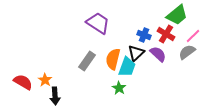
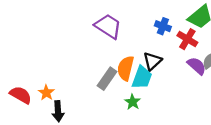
blue cross: (144, 35) -> (163, 26), moved
purple semicircle: (158, 54) -> (197, 66), moved
gray rectangle: (87, 61) -> (107, 79), moved

